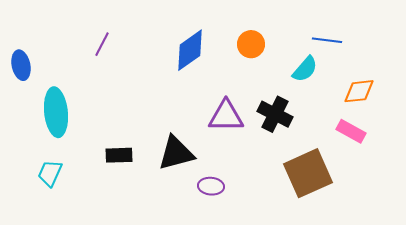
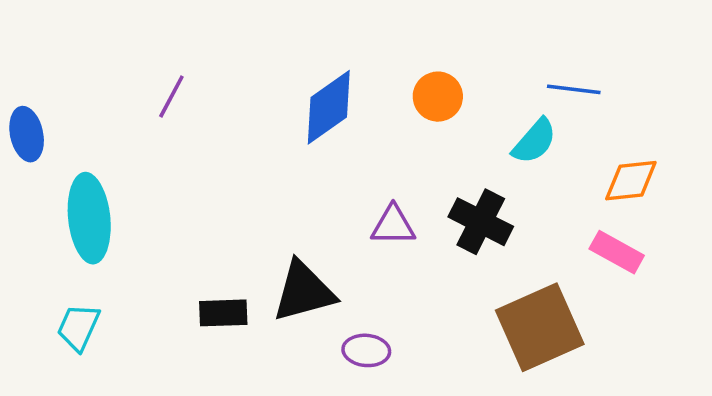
purple triangle: (226, 116) -> (393, 225), size x0.7
black rectangle: (119, 155) -> (223, 313), moved

